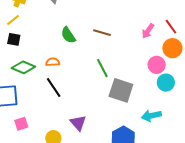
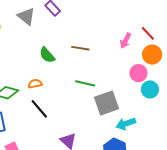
green line: (102, 68) -> (85, 83), turned -42
gray square: (121, 90) -> (106, 103), turned -30
cyan arrow: (151, 116) -> (126, 124), moved

